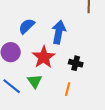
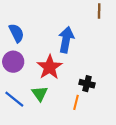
blue semicircle: (27, 26) -> (17, 33), moved, turned 108
black cross: (76, 63) -> (87, 84), moved

